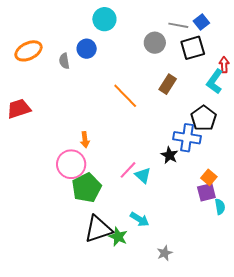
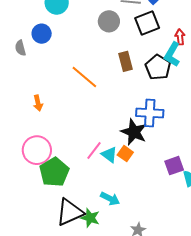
brown rectangle: (168, 84) -> (125, 61), turned -42
black pentagon: (204, 118) -> (158, 67), moved
orange arrow: (85, 140) -> (38, 103), moved
black star: (169, 155) -> (134, 132), size x1.5
orange square: (209, 177) -> (125, 154), moved

